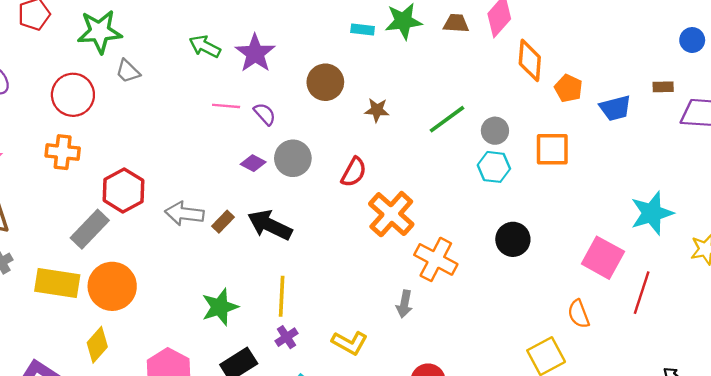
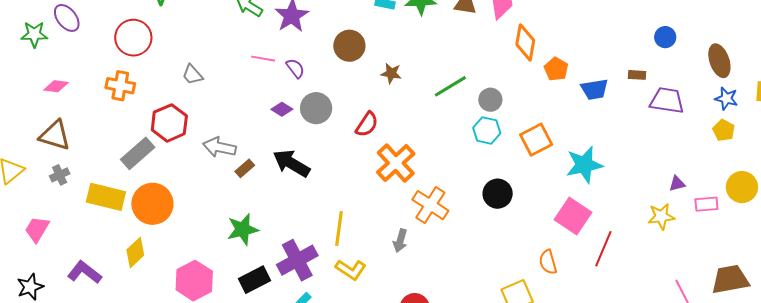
gray trapezoid: (128, 71) -> (192, 75), moved
orange square: (552, 149) -> (536, 140), moved, turned -32
cyan star: (652, 213) -> (584, 165), moved
brown rectangle: (223, 222) -> (245, 168), moved
yellow line: (282, 296) -> (339, 228), moved
purple cross: (287, 337) -> (297, 260), size x2.0

